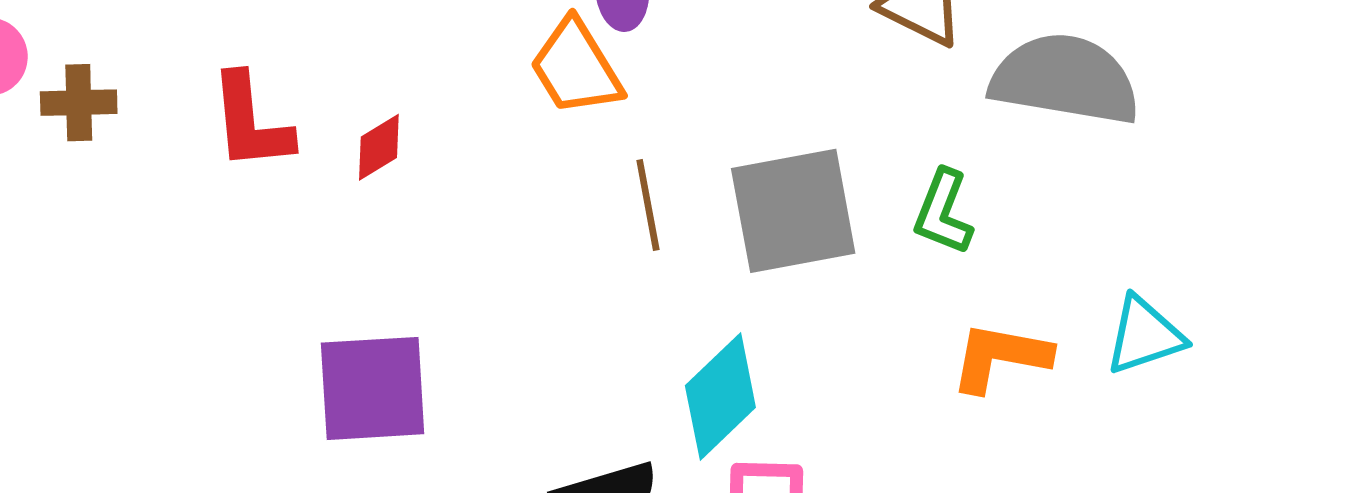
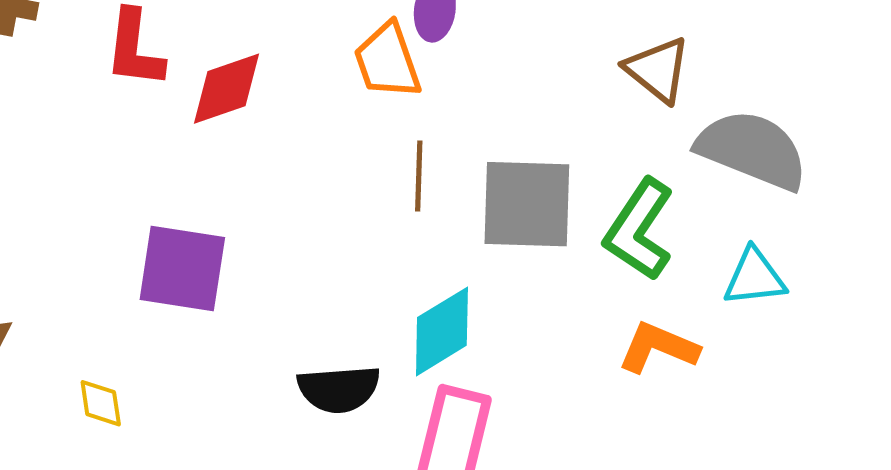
red diamond: (379, 147) -> (226, 89), size x1.6
green L-shape: (943, 212) -> (639, 230), size x1.5
cyan triangle: (1145, 335) -> (755, 277), moved

